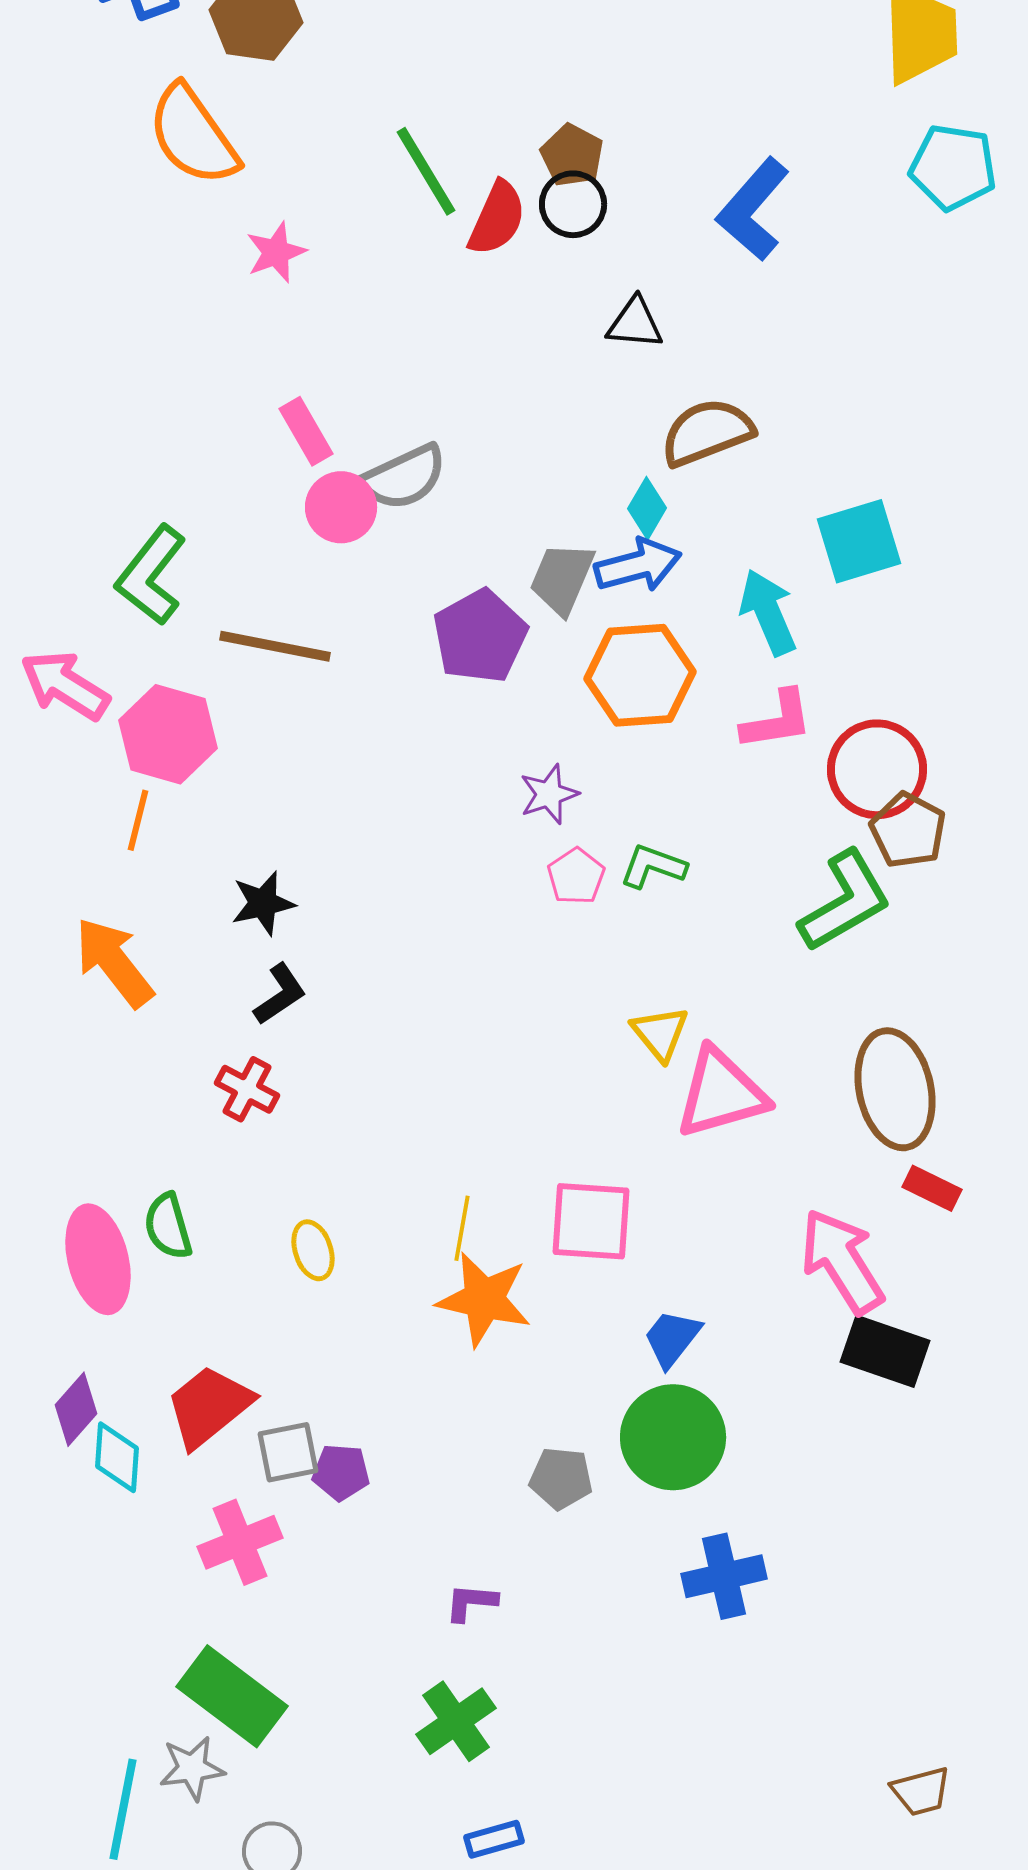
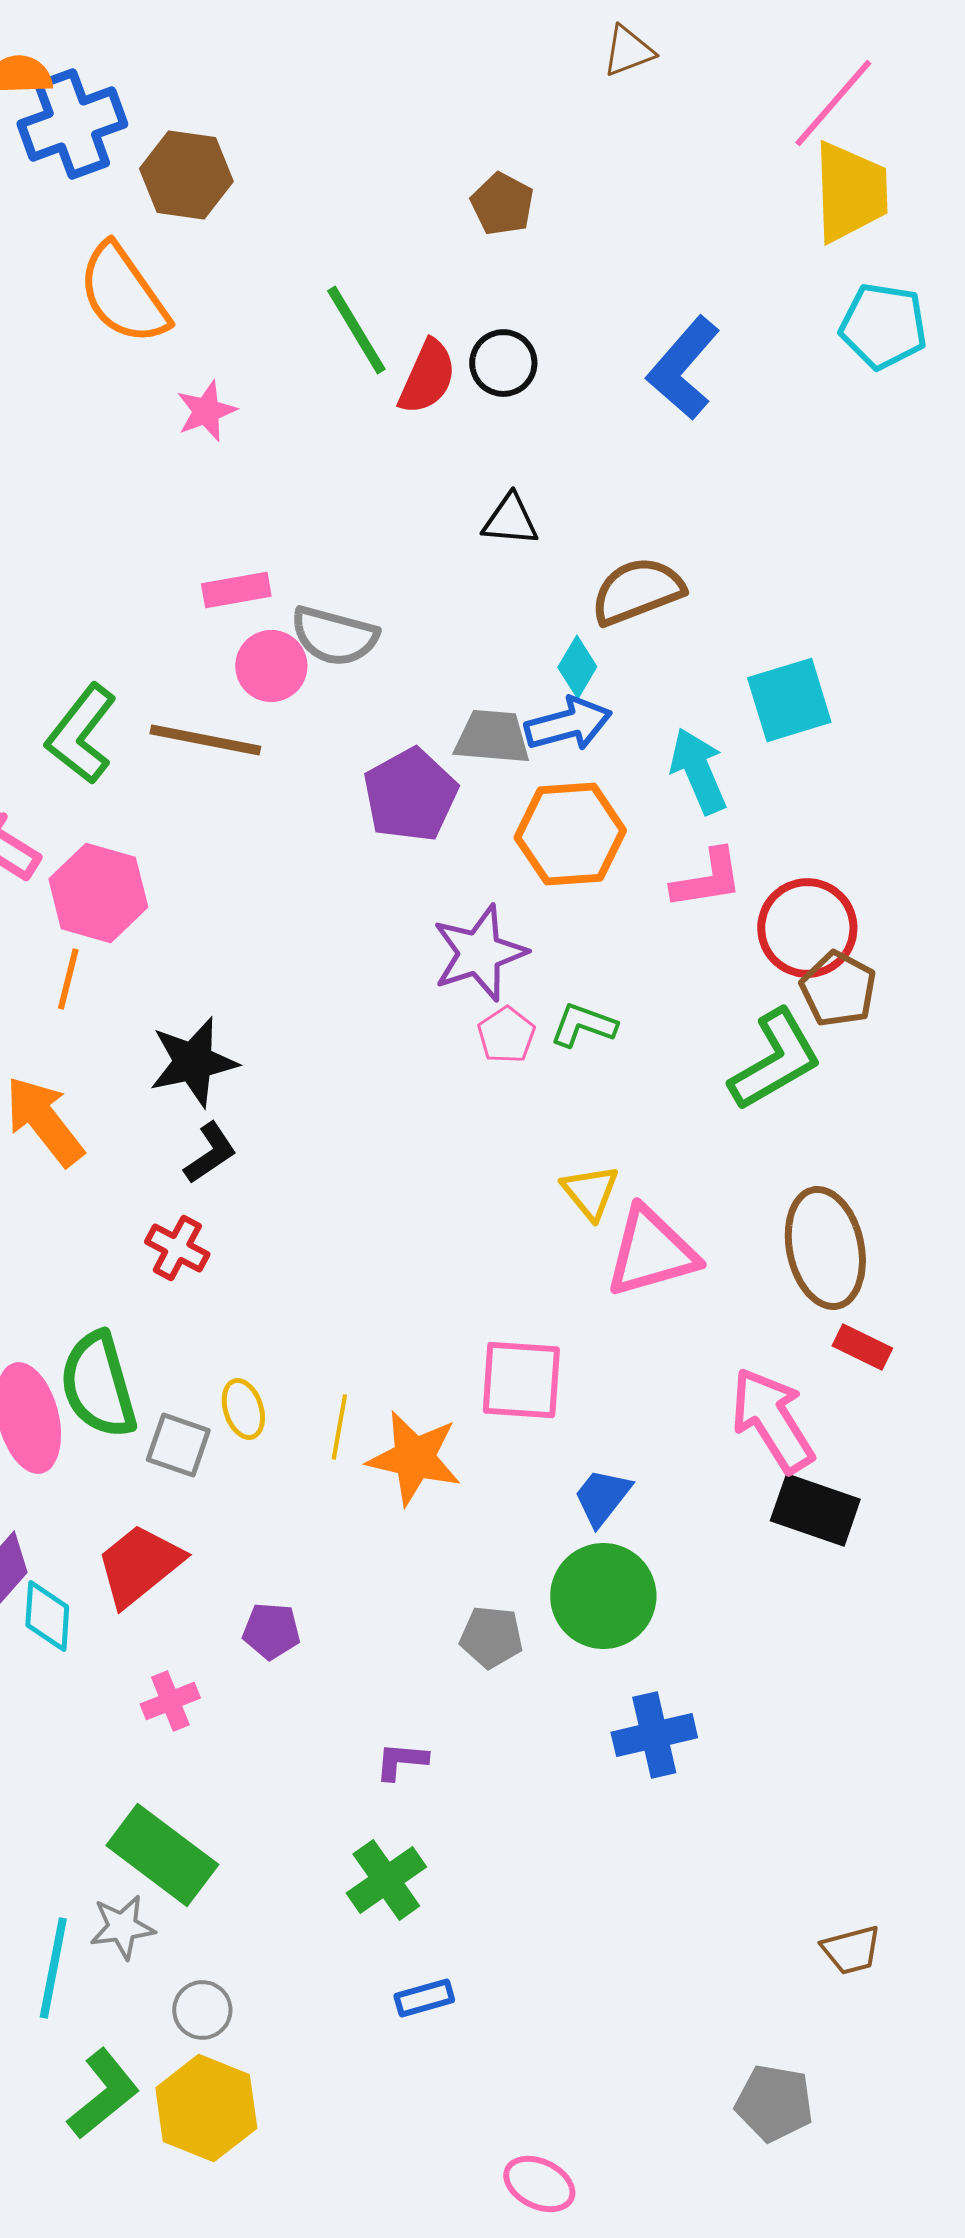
brown pentagon: (572, 155) -> (502, 204), moved
black triangle: (635, 323) -> (510, 520), moved
pink rectangle: (306, 431) -> (236, 590), turned -70
gray semicircle: (404, 477) -> (334, 636), turned 40
gray trapezoid: (562, 578) -> (492, 737), turned 72
brown line: (275, 646) -> (205, 740), moved
purple star: (549, 794) -> (479, 953), size x1.6
black star: (263, 903) -> (193, 1062), size x1.4
green semicircle: (168, 1226) -> (98, 1385), size x1.6
yellow line: (462, 1228) -> (339, 1427), moved
gray square: (288, 1452) -> (178, 1445), moved, turned 30
pink cross: (240, 1542) -> (170, 1701), size x0.7

